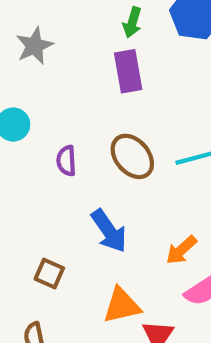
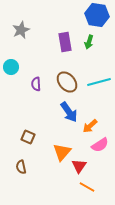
green arrow: (132, 22) -> (89, 42), moved
blue arrow: (109, 231) -> (69, 112), moved
orange triangle: (122, 305) -> (62, 152), turned -36

